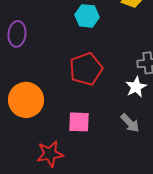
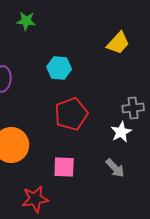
cyan hexagon: (87, 16) -> (59, 68), moved

